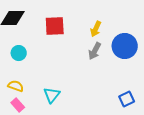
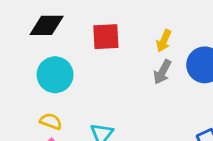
cyan circle: (19, 53) -> (55, 75), size x1.6

